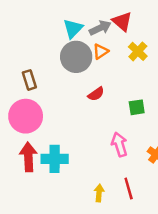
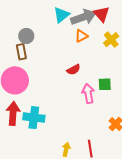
gray arrow: (100, 28) -> (83, 17), size x1.4
gray circle: (76, 57) -> (26, 36), moved, size x0.6
pink arrow: (119, 144) -> (88, 93), moved

